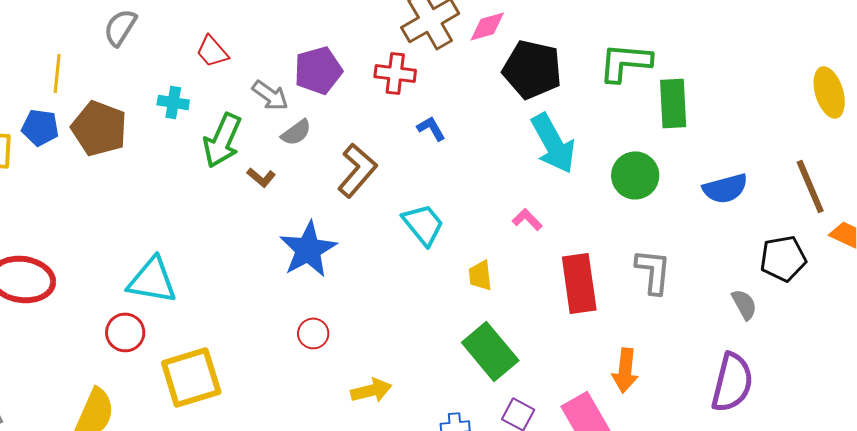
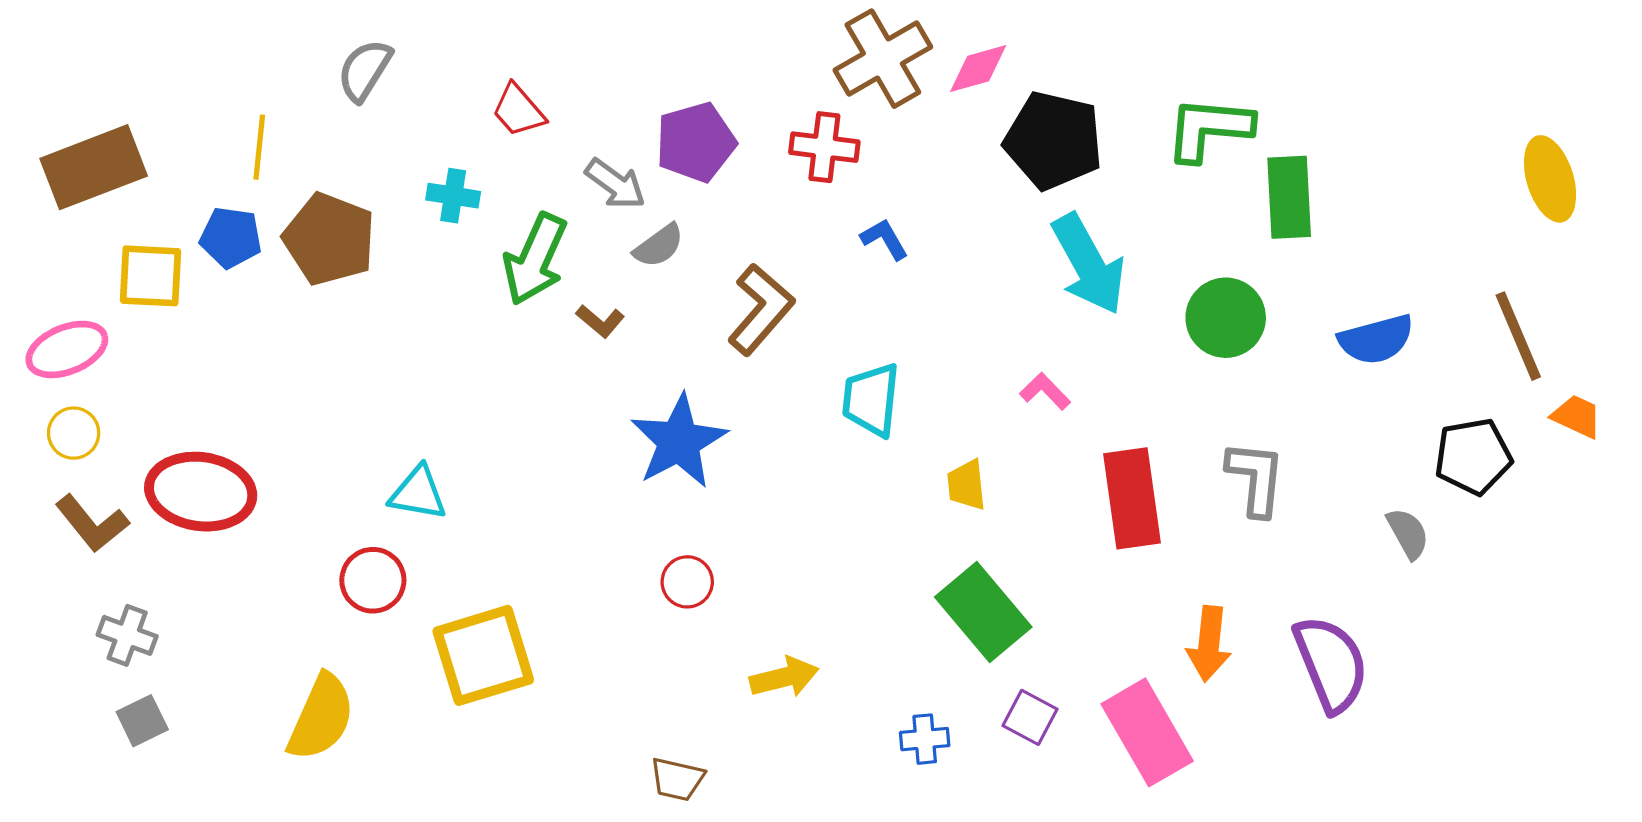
cyan trapezoid: (423, 224) -> (871, 400), turned -135
cyan triangle: (152, 280) -> (418, 493), size x0.7
purple semicircle: (732, 382) -> (1331, 664), moved, turned -36

